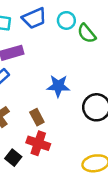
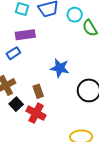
black square: (13, 158) -> (16, 104), moved

